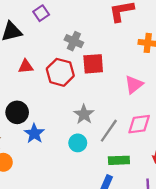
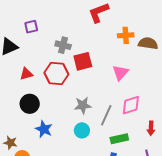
purple square: (41, 13) -> (31, 27), turned 32
black circle: (17, 112) -> (30, 104), moved
gray star: (84, 114) -> (83, 105), turned -30

